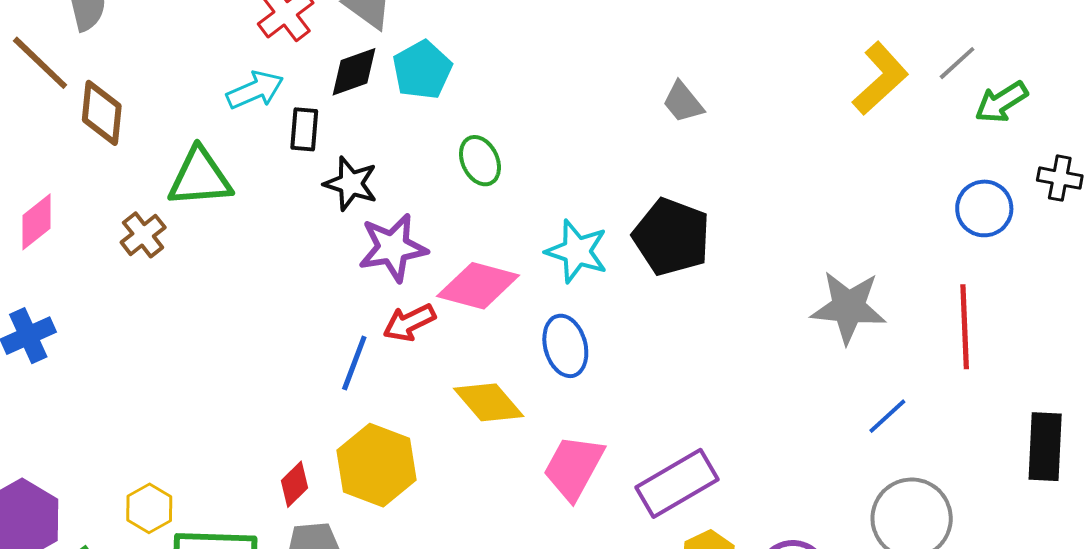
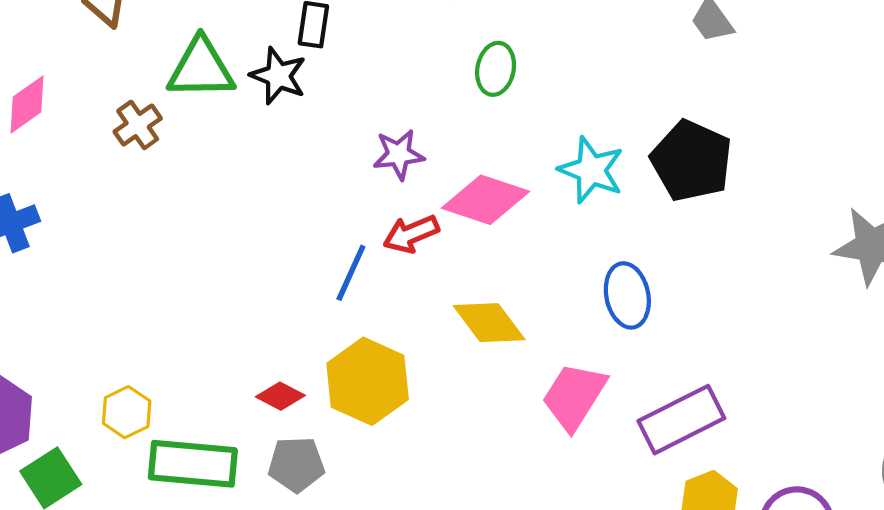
green ellipse: (480, 161) -> (496, 69), turned 33
black star: (351, 184) -> (278, 76), moved
purple star: (393, 248) -> (399, 154), size x0.7
blue ellipse: (565, 346) -> (627, 295), moved
red diamond: (295, 484) -> (280, 396), turned 69

